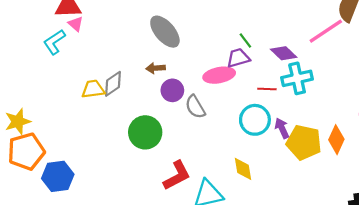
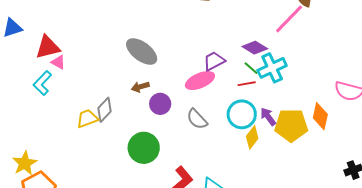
green line: (245, 40) -> (251, 68), moved
gray semicircle: (195, 107) -> (197, 119), moved
yellow diamond: (243, 169) -> (252, 137), moved, turned 60

